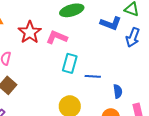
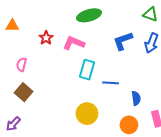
blue L-shape: (111, 23) -> (123, 41), moved, turned 140
red star: (30, 32) -> (46, 38), size x0.6

